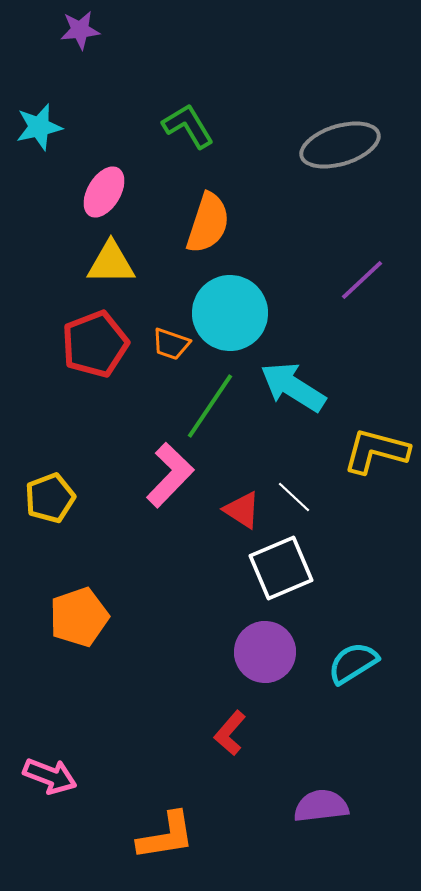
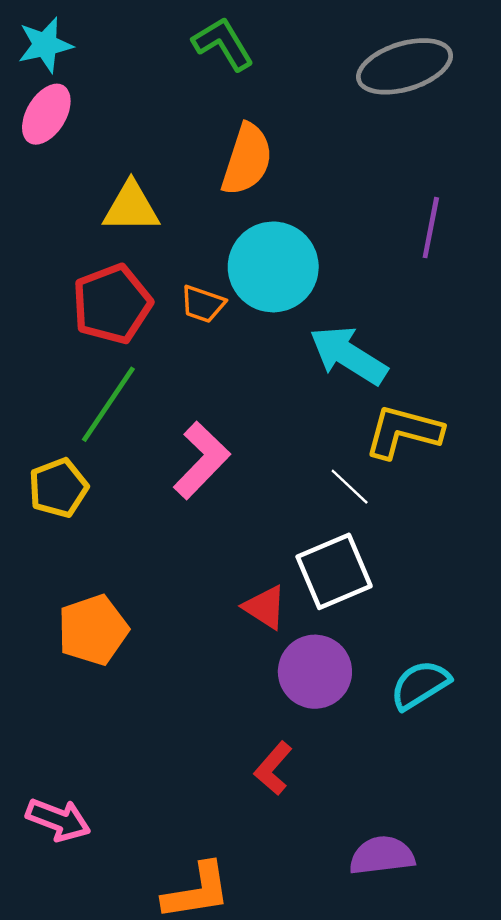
pink ellipse: (104, 192) -> (46, 114), moved
purple line: (362, 280) -> (431, 228), turned -36
green line: (210, 406) -> (108, 404), moved
yellow L-shape: (376, 451) -> (403, 432), moved
red triangle: (242, 510) -> (265, 607), moved

